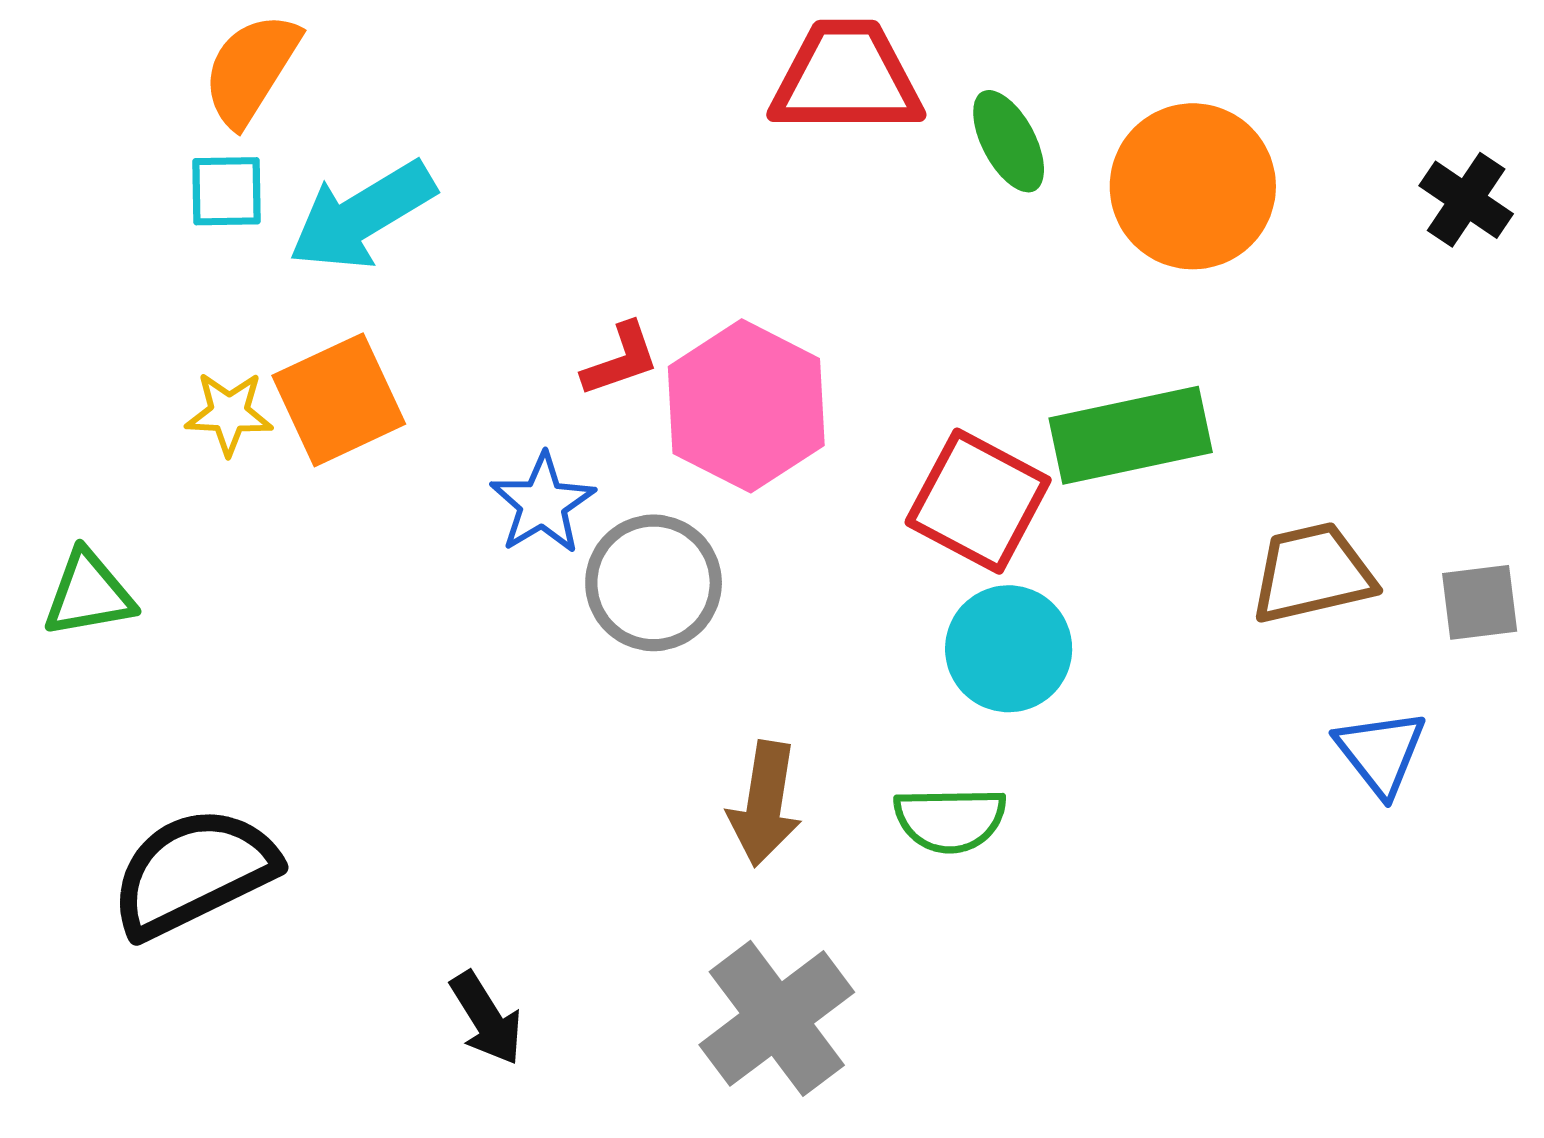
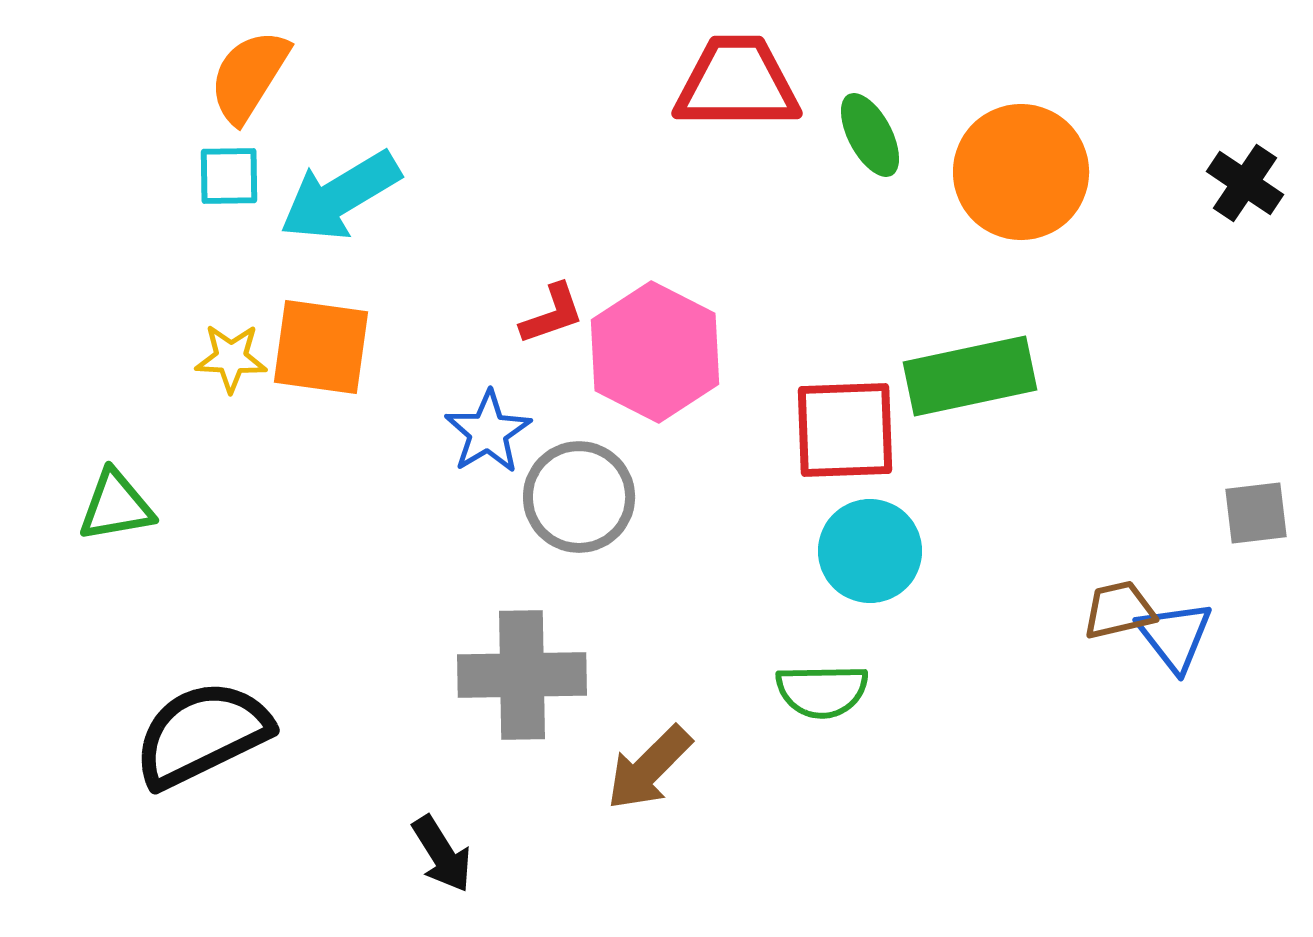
orange square: (339, 400) -> (321, 347), turned 33
red square: (978, 501) -> (845, 430), turned -30
brown trapezoid: (1312, 573) -> (1119, 610), moved, size x0.7
brown arrow: (765, 804) -> (649, 768), moved, turned 36
gray cross: (777, 1018) -> (522, 675), moved, turned 36

